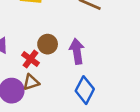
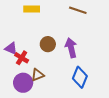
red cross: (30, 59) -> (22, 58), moved

